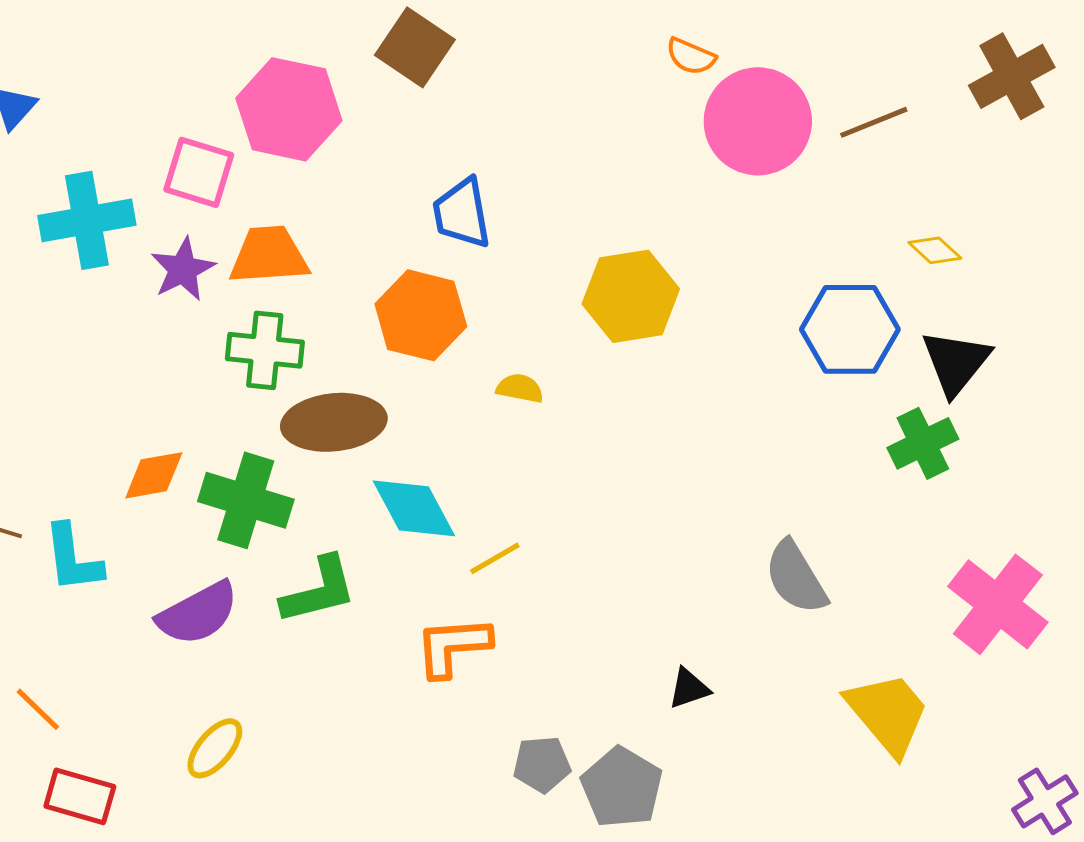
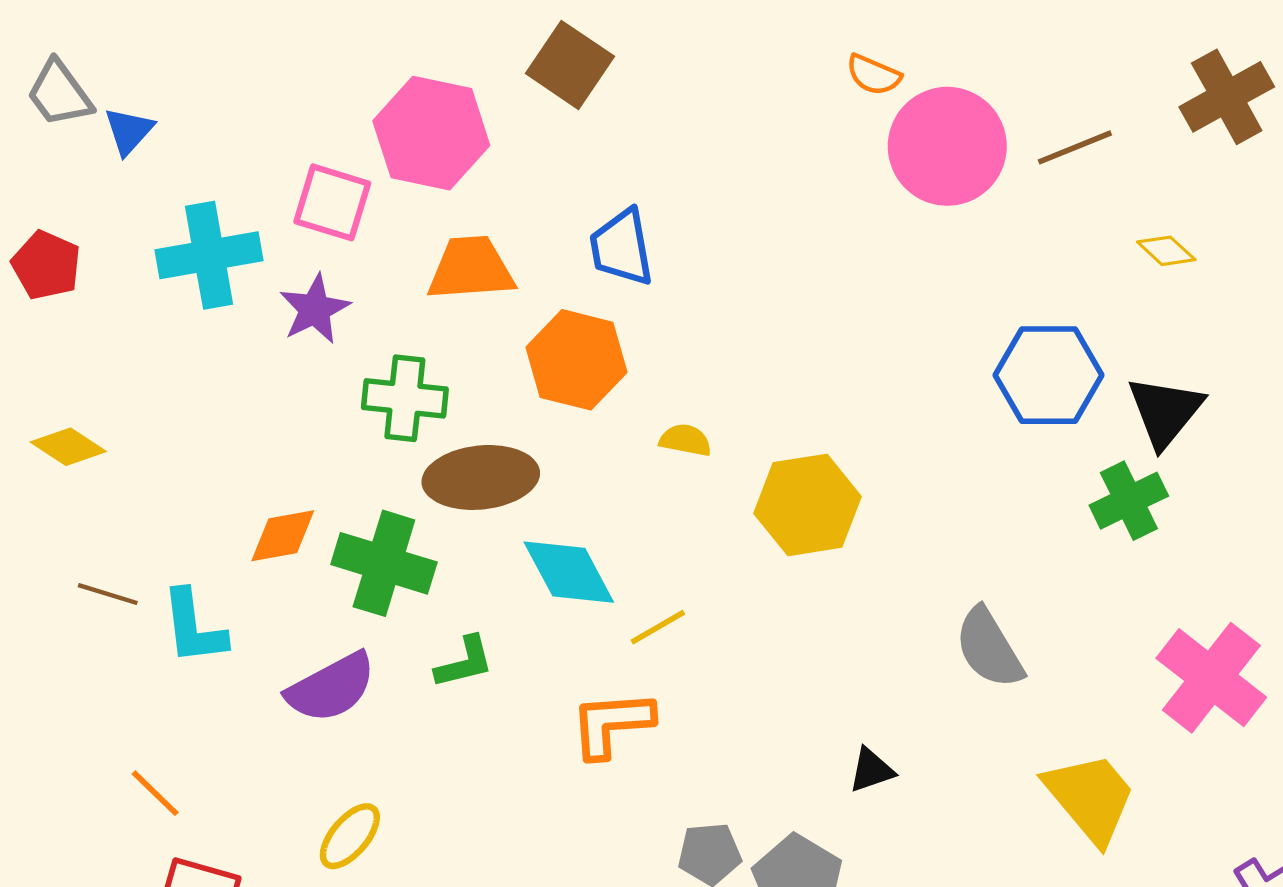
yellow diamond: (935, 250) -> (1166, 251), moved
orange trapezoid: (269, 255) -> (471, 268), moved
yellow hexagon: (631, 296) -> (808, 505), moved
green L-shape: (319, 590) -> (464, 662), size x0.7

